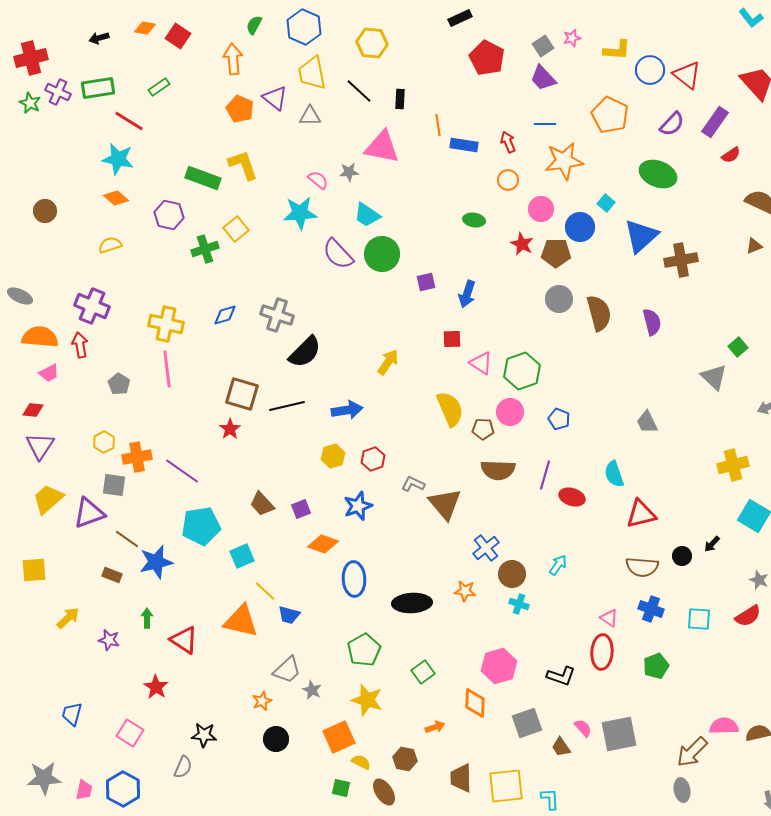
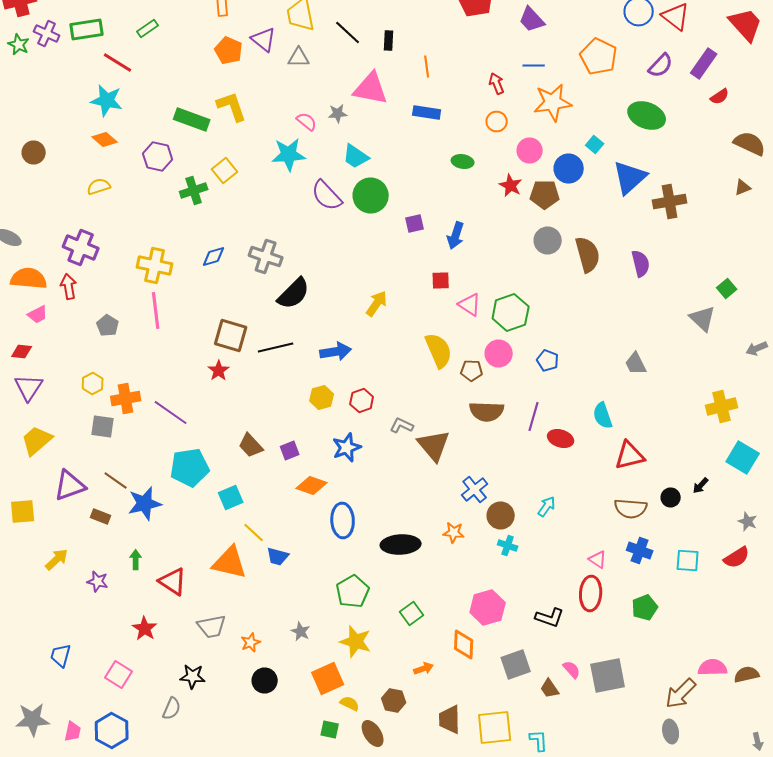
blue rectangle: (464, 145) -> (427, 112), moved
purple triangle: (89, 513) -> (70, 486), moved
gray trapezoid: (287, 670) -> (212, 626), moved, turned 32

